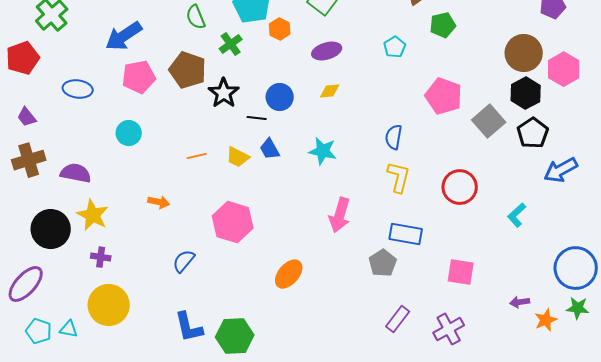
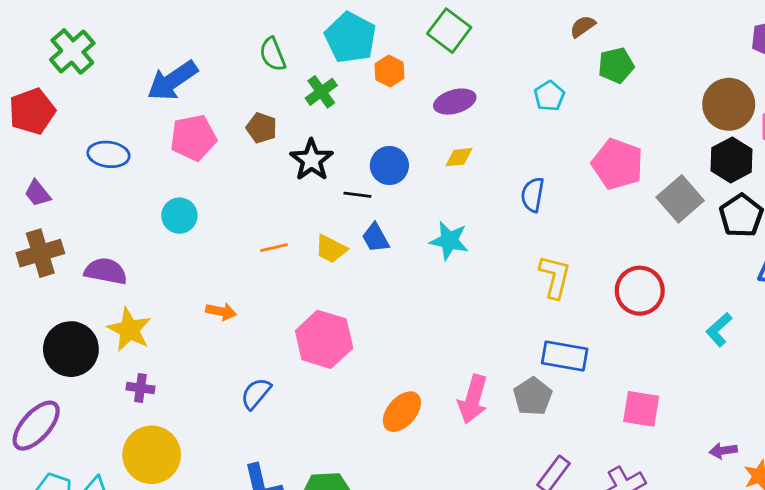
brown pentagon: (188, 70) -> (261, 128), size x0.6
blue semicircle: (394, 137) -> (533, 195), moved
pink arrow: (340, 215) -> (473, 399), moved

